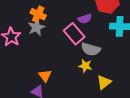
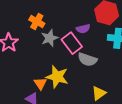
gray star: (36, 27) -> (50, 38), moved
yellow star: (85, 66) -> (57, 77), moved, size x1.6

